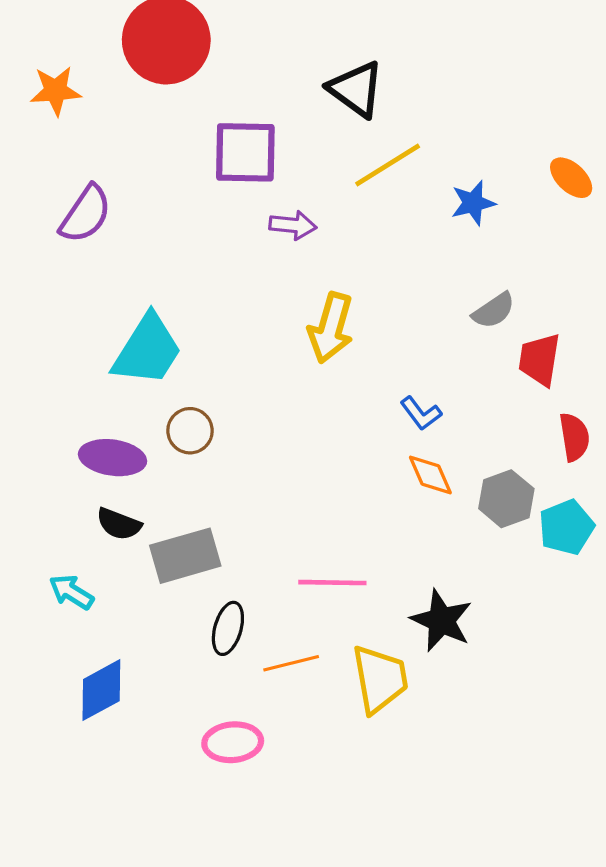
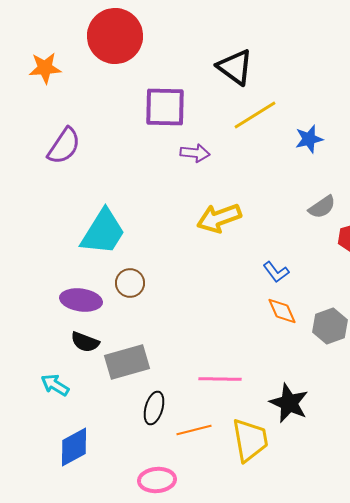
yellow arrow: (331, 328) -> (219, 218), turned 54

